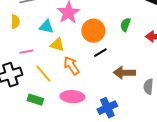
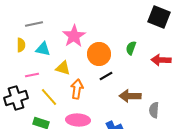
cyan triangle: (46, 27) -> (43, 49), moved
orange arrow: (71, 66) -> (77, 89), turned 42

